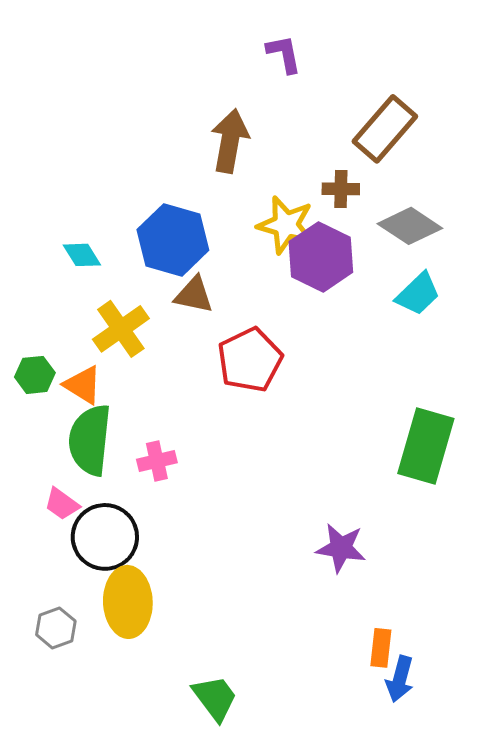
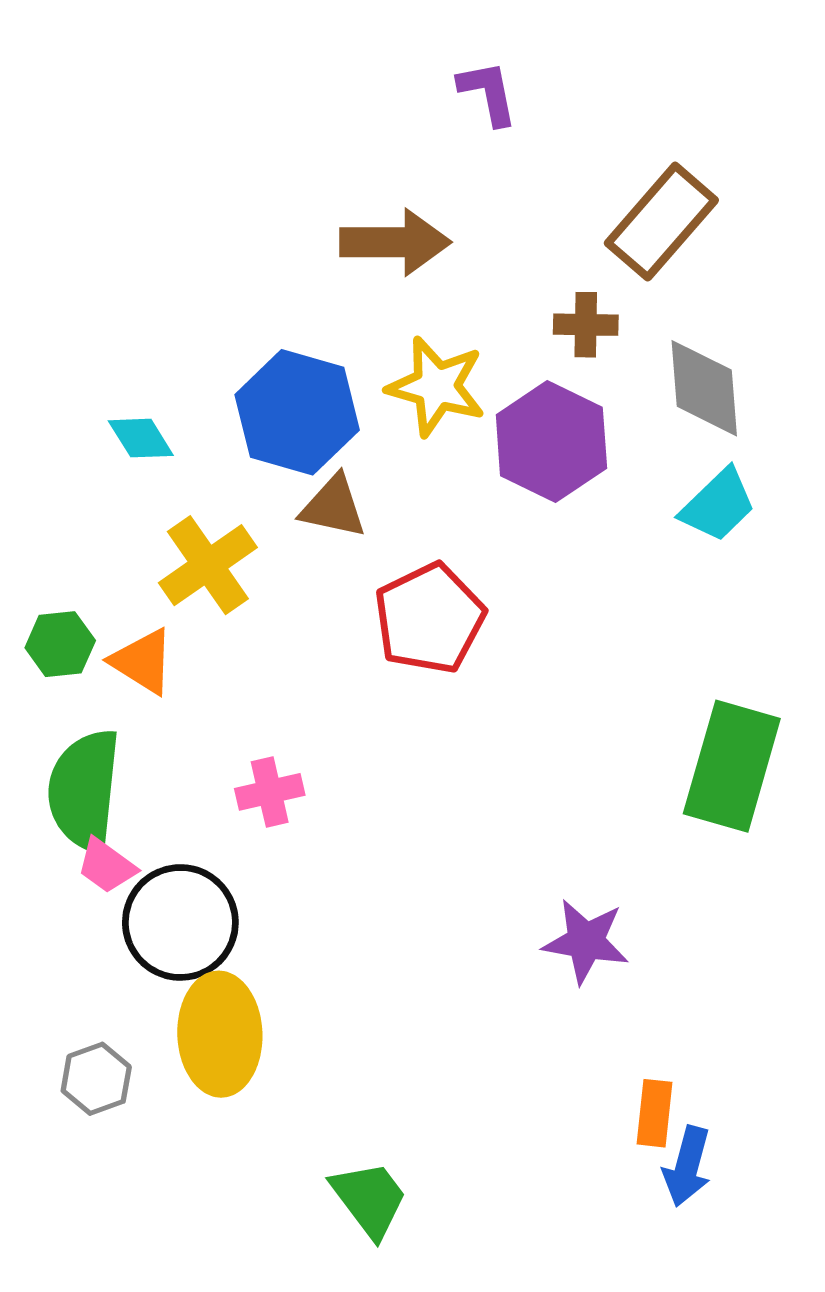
brown arrow: (230, 141) -> (395, 242), turned 80
yellow star: (286, 225) -> (436, 387), moved
gray diamond: (410, 226) -> (704, 388), turned 52
green semicircle: (90, 440) -> (84, 790), moved

